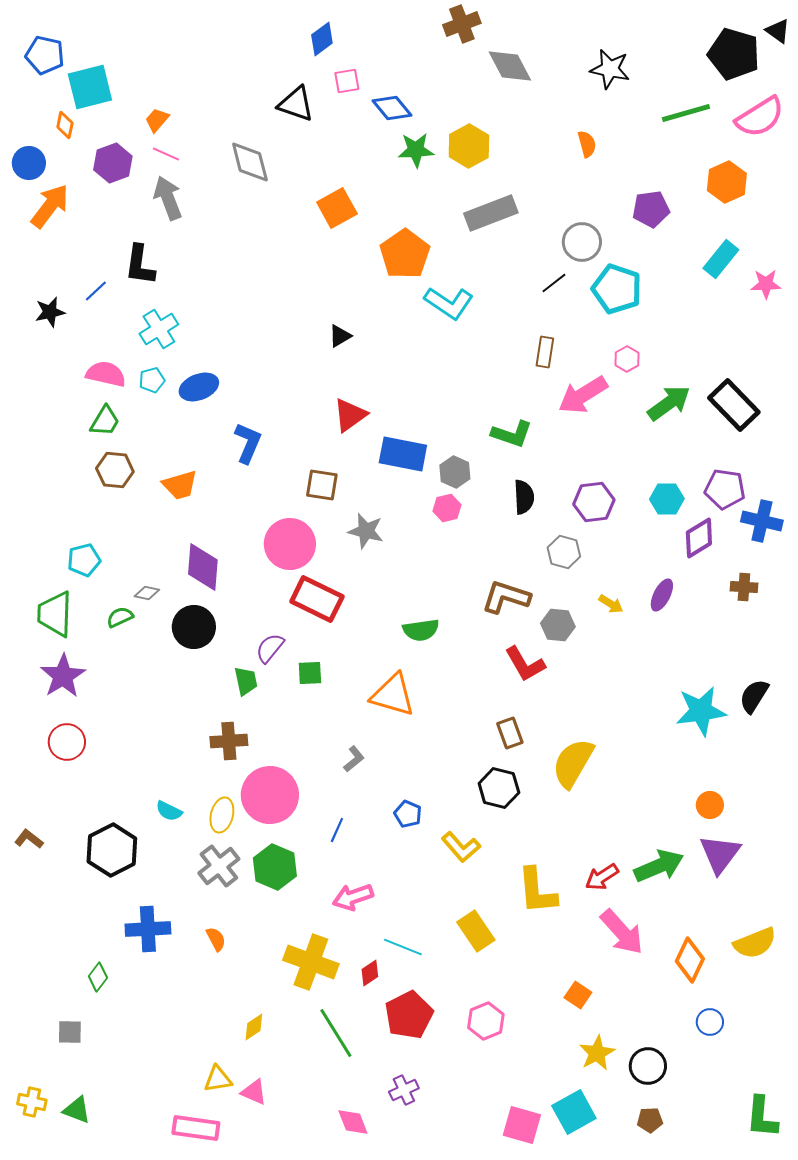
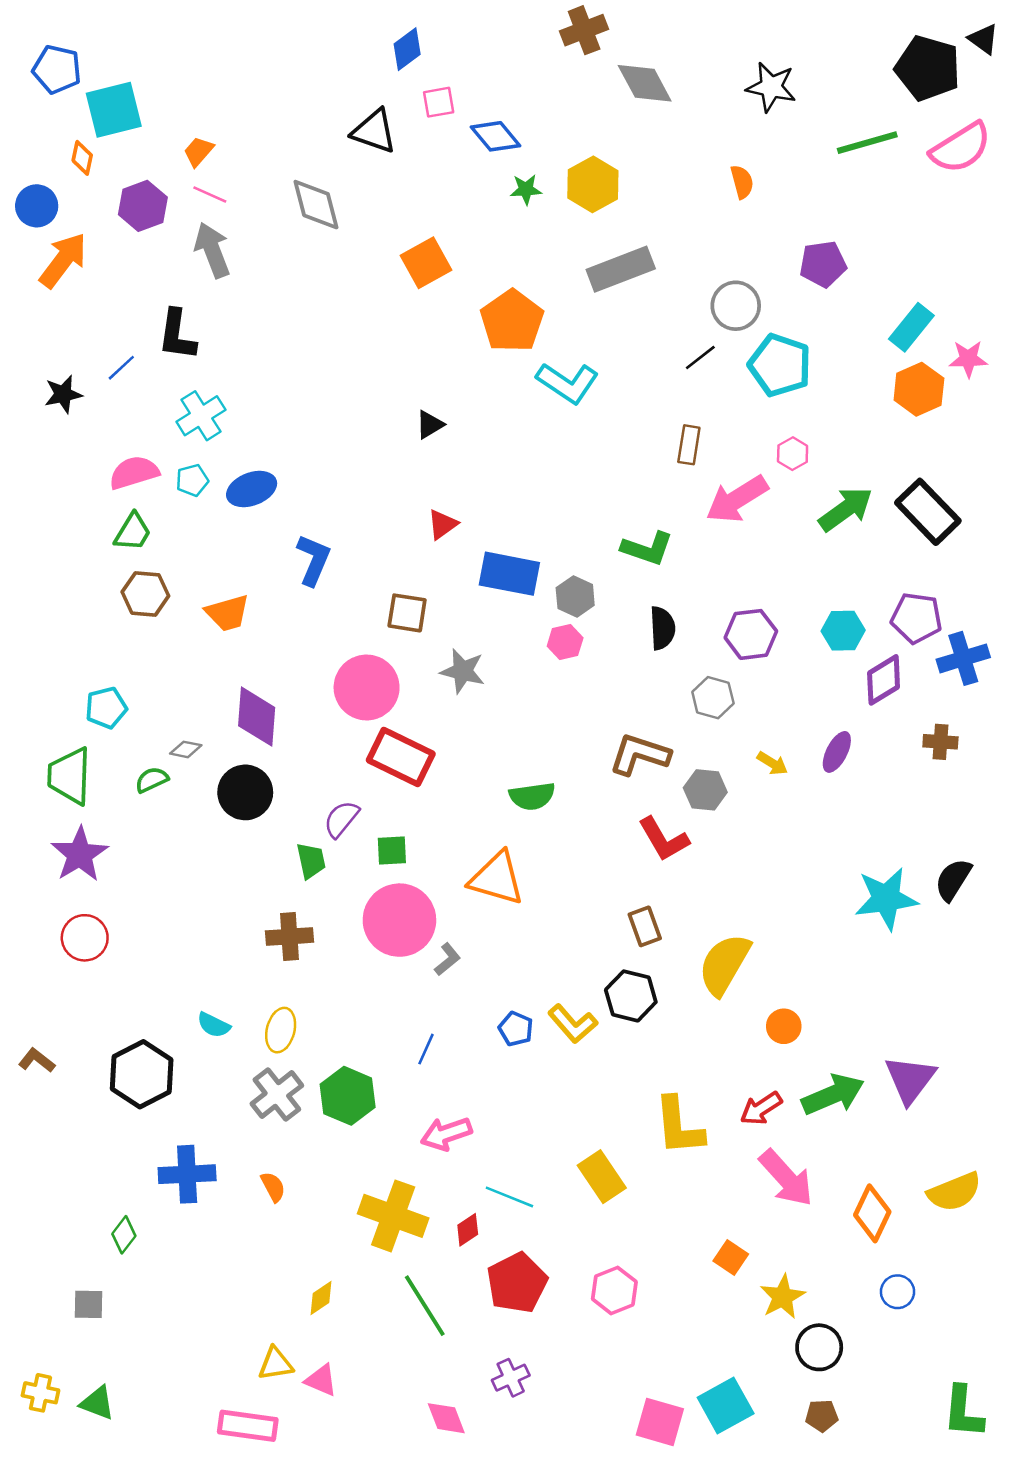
green star: (416, 150) -> (526, 189), size x0.7
orange hexagon: (727, 182) -> (919, 389), moved
pink semicircle: (106, 374) -> (134, 473), turned -30
red triangle: (350, 415) -> (442, 524), size x0.7
blue cross: (762, 521) -> (963, 658), turned -30
pink circle: (270, 795) -> (399, 920), moved
orange circle: (710, 805) -> (784, 1026), moved
yellow L-shape: (461, 847) -> (573, 1024), moved
yellow star: (597, 1053) -> (782, 1297), moved

